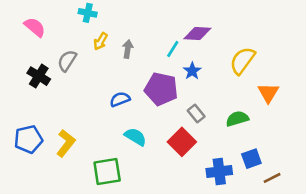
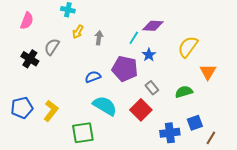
pink semicircle: (35, 27) -> (27, 21), turned 72
cyan semicircle: (135, 137) -> (105, 106), size x1.4
brown line: (272, 178) -> (211, 138), turned -32

